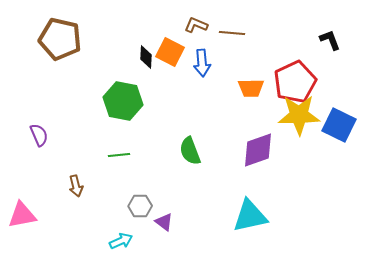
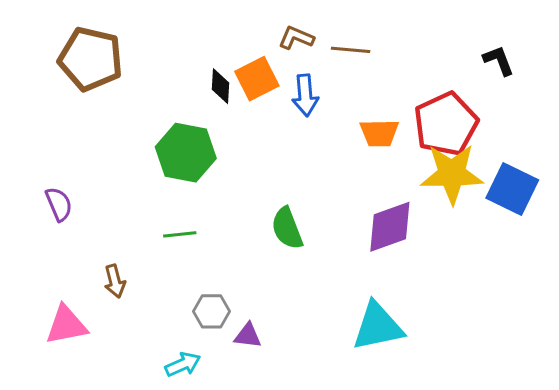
orange square: (170, 52) -> (257, 79), turned 36
pink triangle: (22, 215) -> (66, 325), moved
purple triangle: (164, 222) -> (248, 336), turned -30

